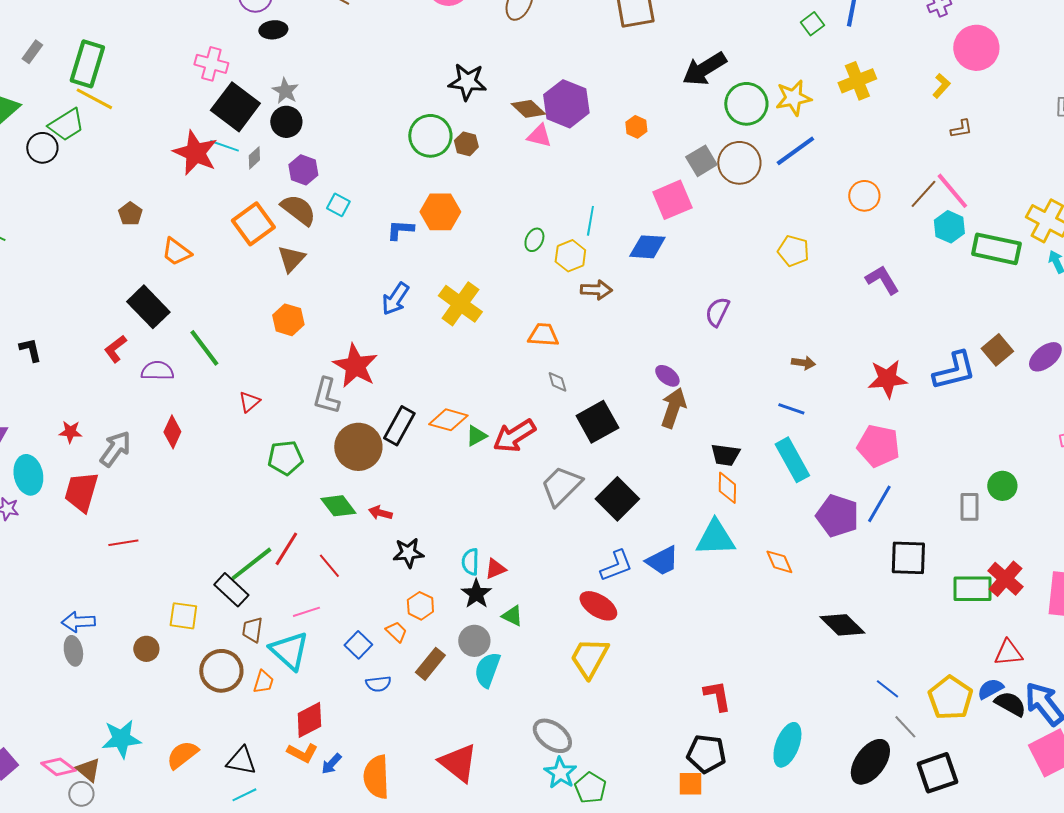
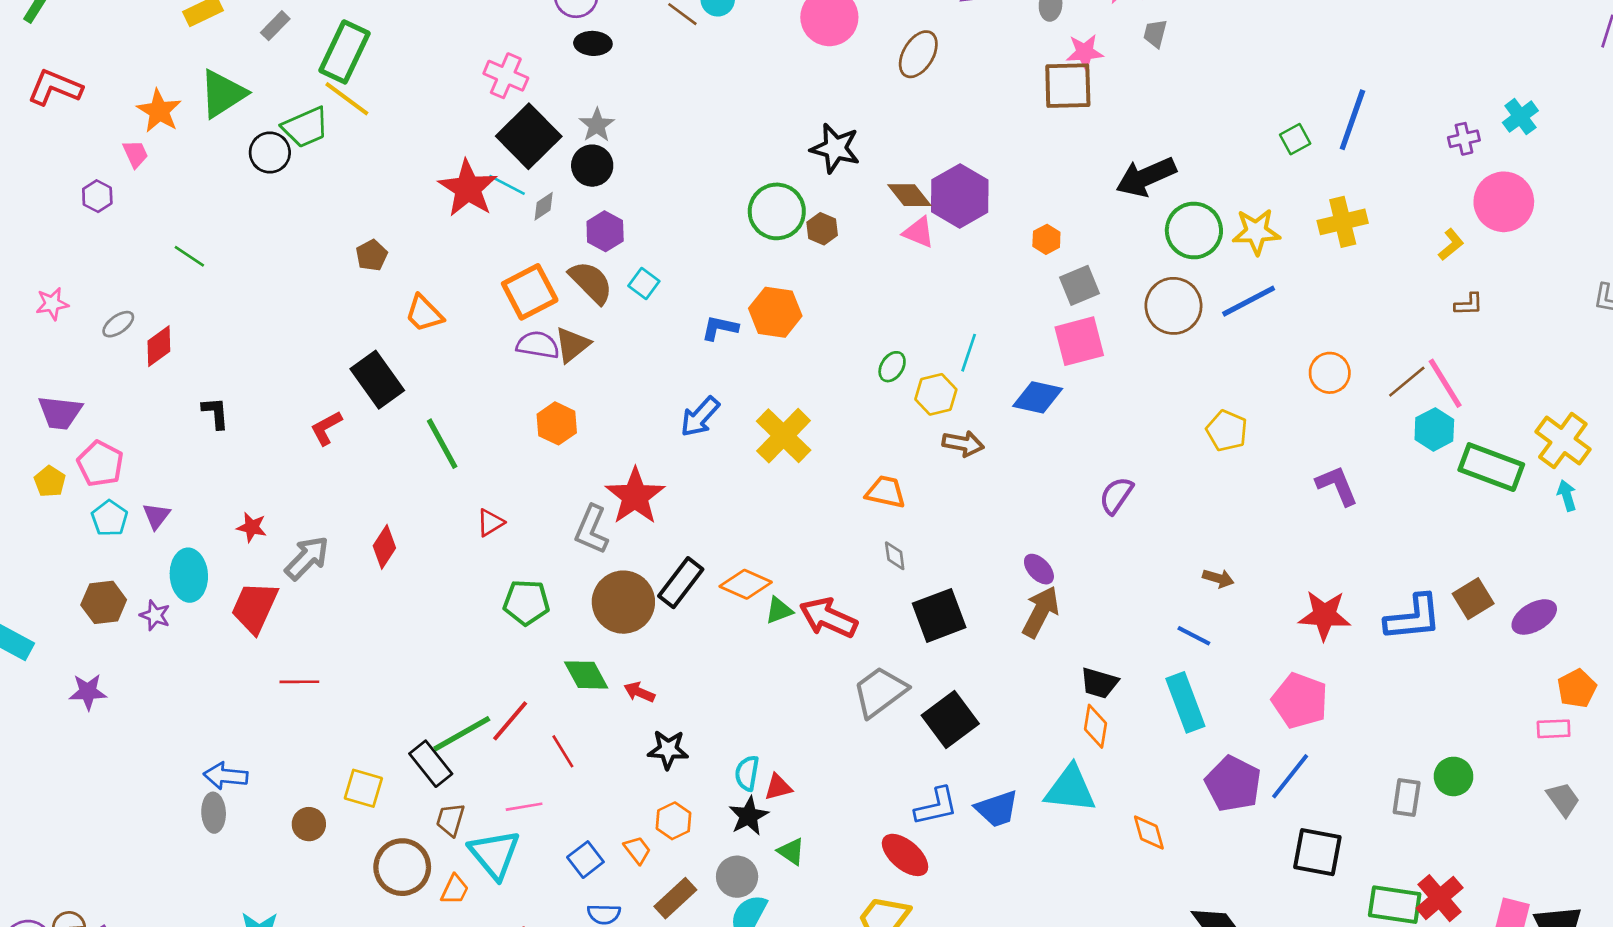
gray square: (701, 161) -> (1079, 285), moved
purple semicircle: (157, 371) -> (538, 345), moved
red arrow: (514, 436) -> (828, 618), turned 48

